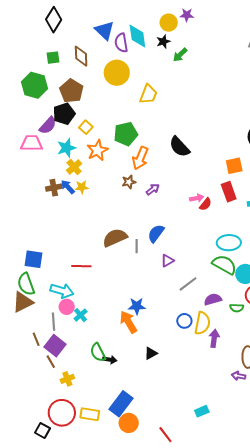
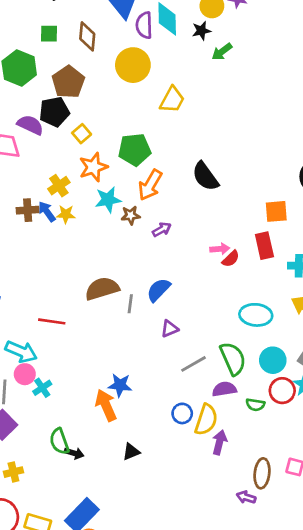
purple semicircle: (48, 125) -> (30, 125), turned -114
cyan star: (66, 148) -> (108, 200), moved
green semicircle: (224, 265) -> (233, 359), moved, turned 30

